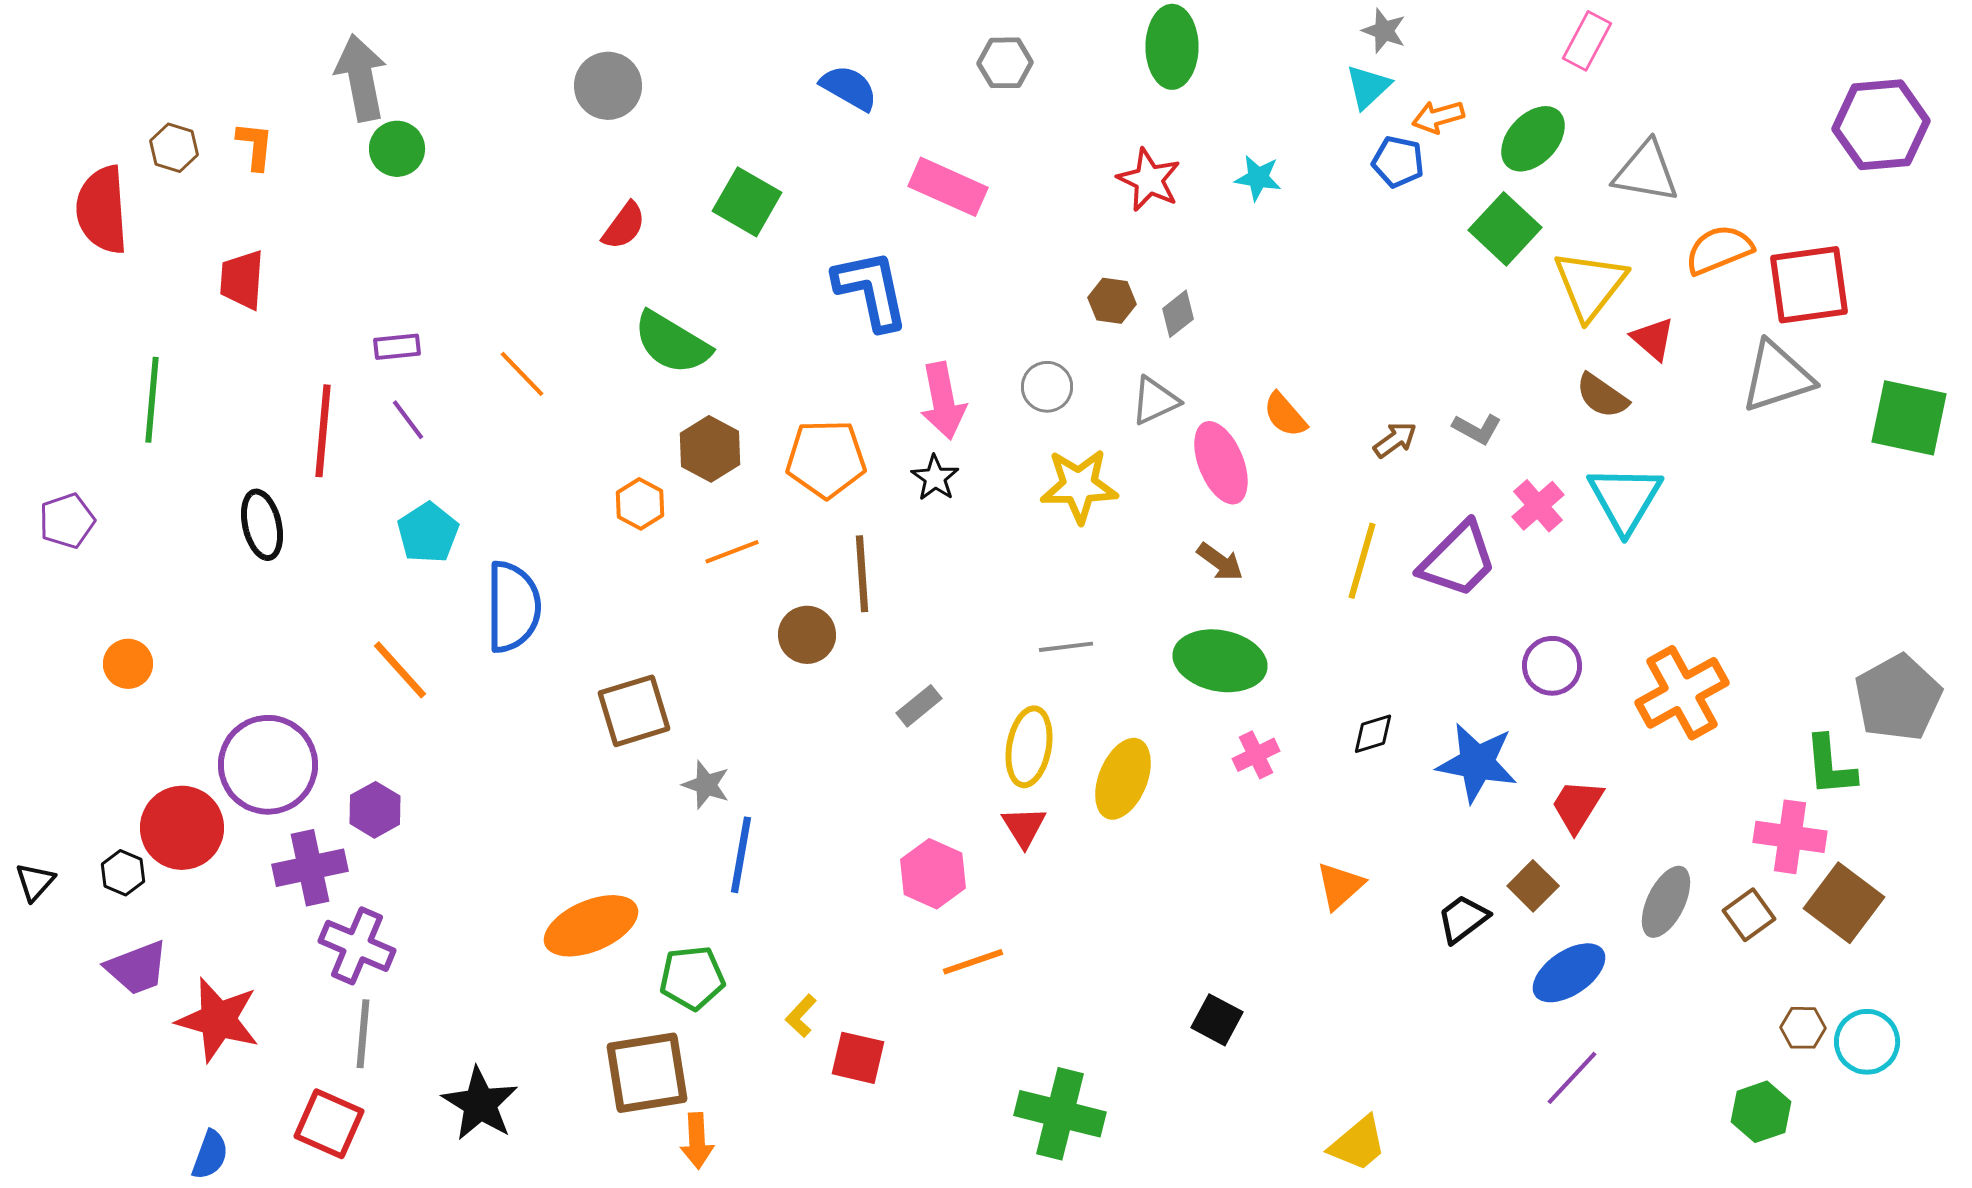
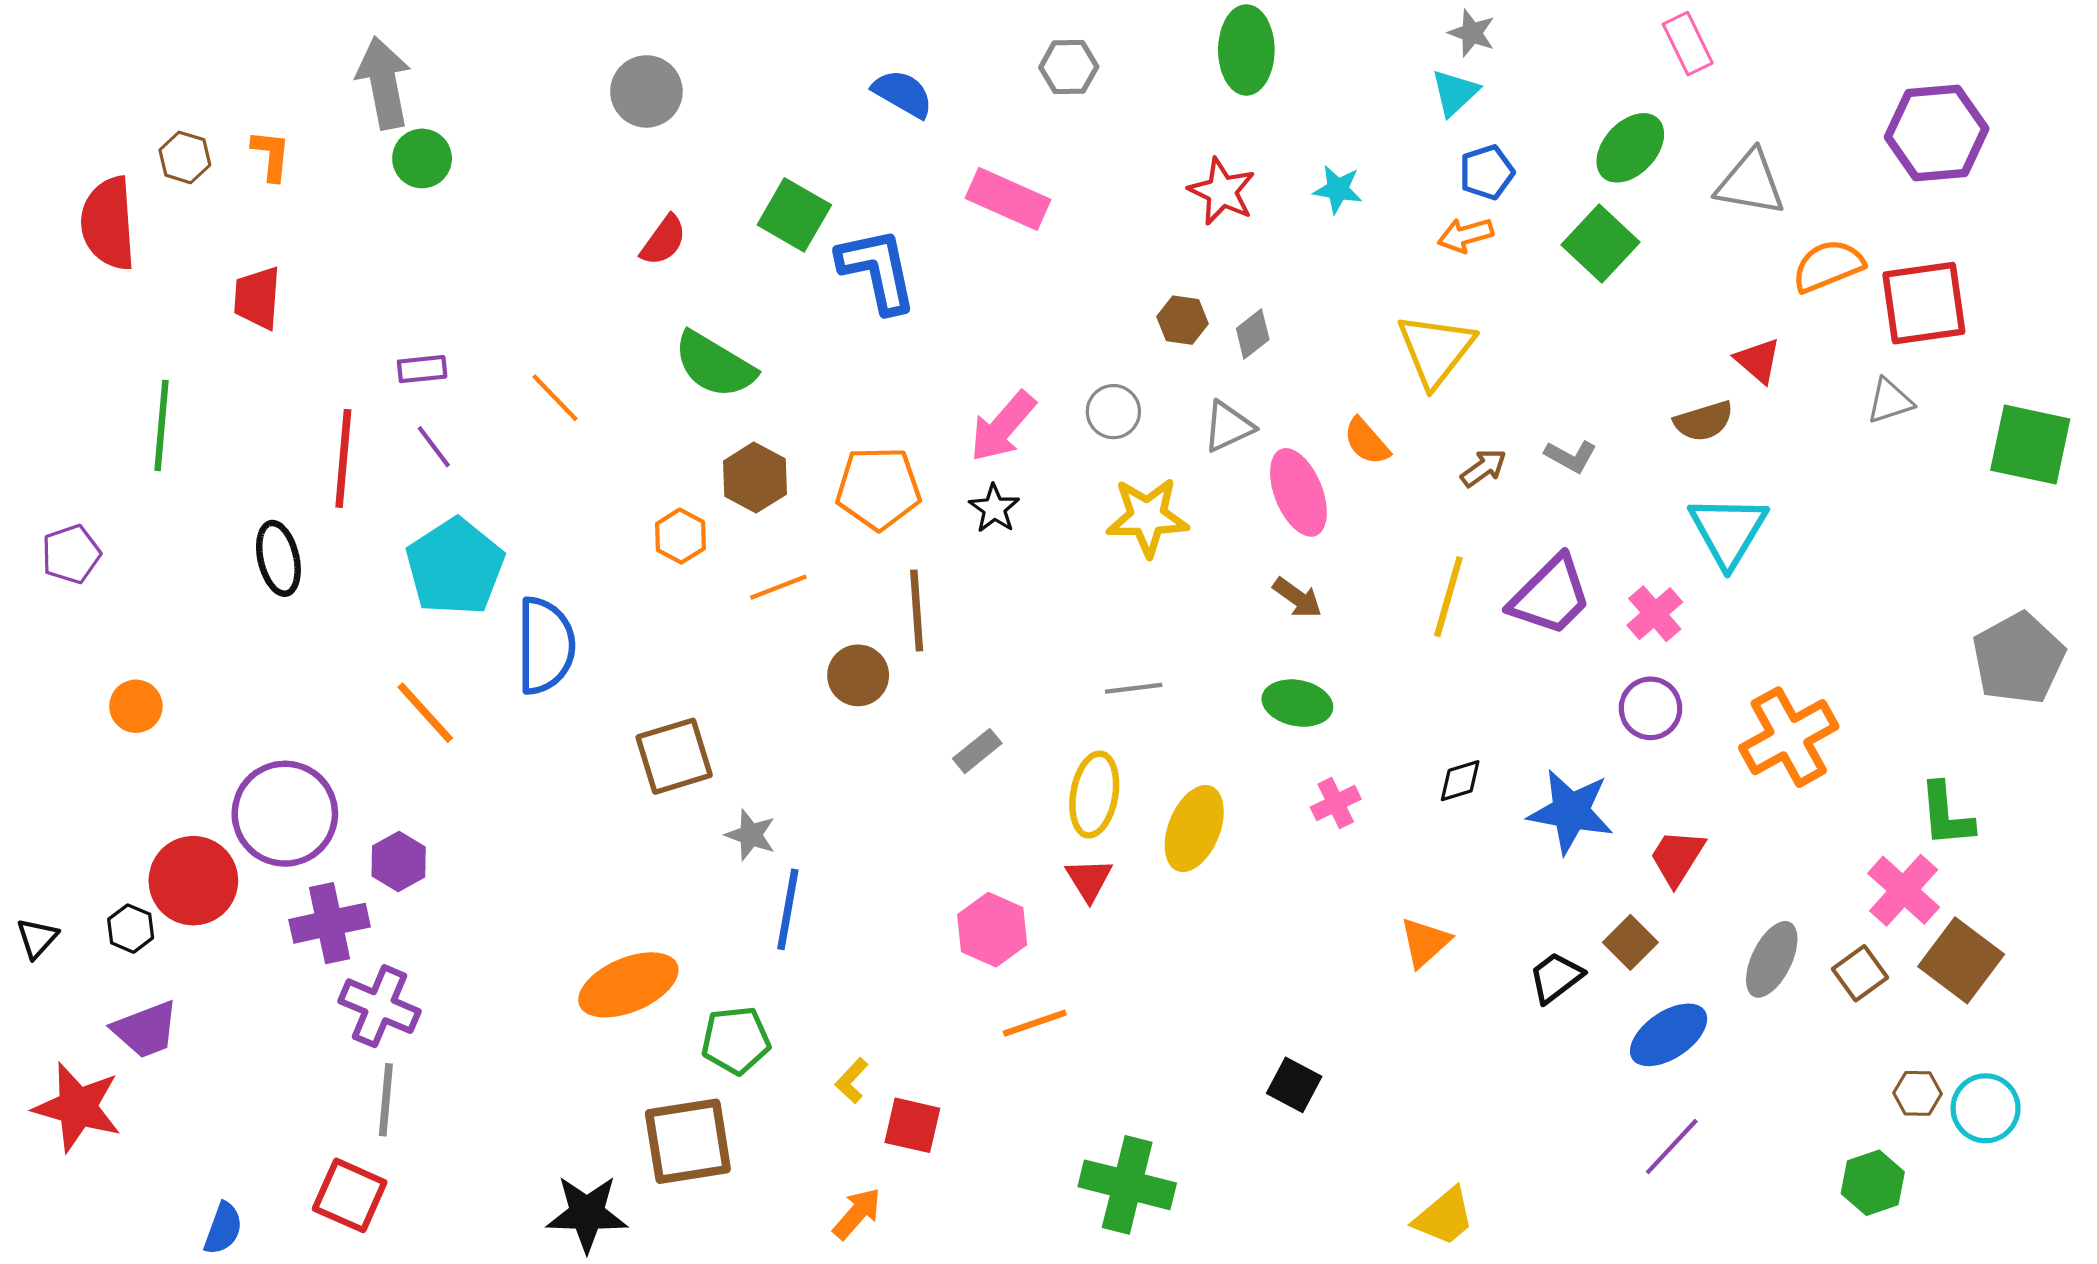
pink rectangle: (1587, 41) -> (1688, 44), turned -54
orange arrow: (1438, 117) -> (1465, 235), moved
purple hexagon: (1881, 125) -> (1937, 133), moved
blue pentagon: (1398, 162) -> (1487, 172), turned -30
yellow triangle: (1590, 285) -> (1436, 350), moved
blue L-shape: (871, 290) -> (877, 270), moved
gray triangle: (1777, 377) -> (1890, 401), size x0.6
brown semicircle: (1602, 396) -> (1704, 421), turned -52
pink arrow: (943, 401) -> (1003, 427), turned 52
pink cross: (1538, 506) -> (1655, 614), moved
cyan pentagon: (428, 533) -> (455, 567), size x1.5
green ellipse: (1220, 661) -> (1297, 703), size x0.7
gray pentagon: (1898, 698) -> (2019, 658), moved
pink cross: (1790, 837) -> (1904, 890), turned 34
red star: (218, 1020) -> (77, 1107), moved
black star: (480, 1104) -> (587, 1214), moved, turned -30
orange arrow: (697, 1141) -> (857, 1214), moved, turned -136

